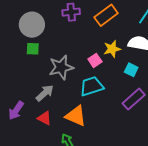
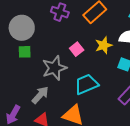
purple cross: (71, 12) -> (60, 12), turned 30
pink square: (95, 60) -> (77, 49), moved

